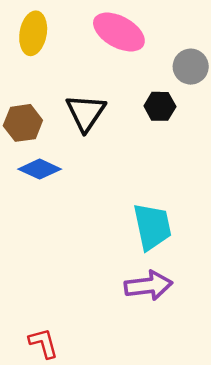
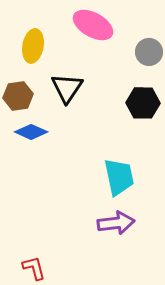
yellow ellipse: (33, 33) -> (33, 46), moved
black hexagon: (160, 106) -> (143, 103), moved, size x1.4

